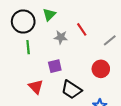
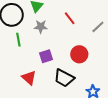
gray star: (61, 37) -> (41, 27), moved
red circle: (101, 69) -> (79, 54), moved

